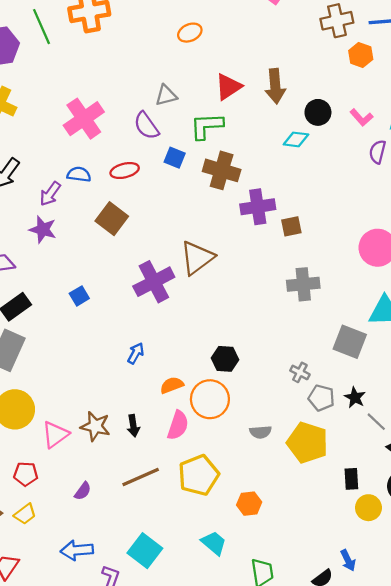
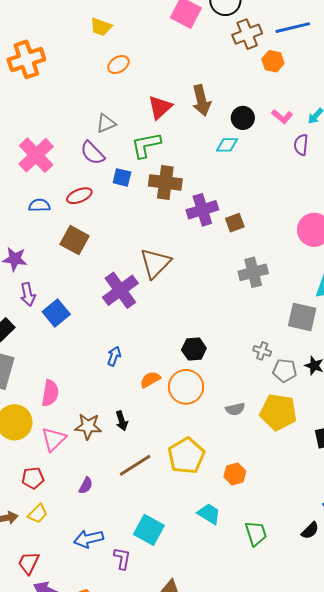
purple arrow: (50, 194) -> (28, 294), moved, turned -40
blue square: (79, 296) -> (56, 313), size x1.5
pink semicircle: (178, 425) -> (50, 393), moved

